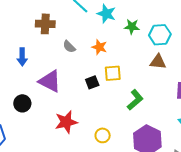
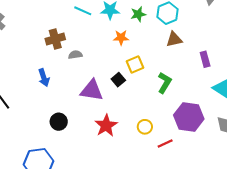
gray semicircle: (69, 47) -> (75, 55), moved, turned 144
orange star: (99, 47) -> (121, 38), moved
purple triangle: (50, 81) -> (92, 90), moved

